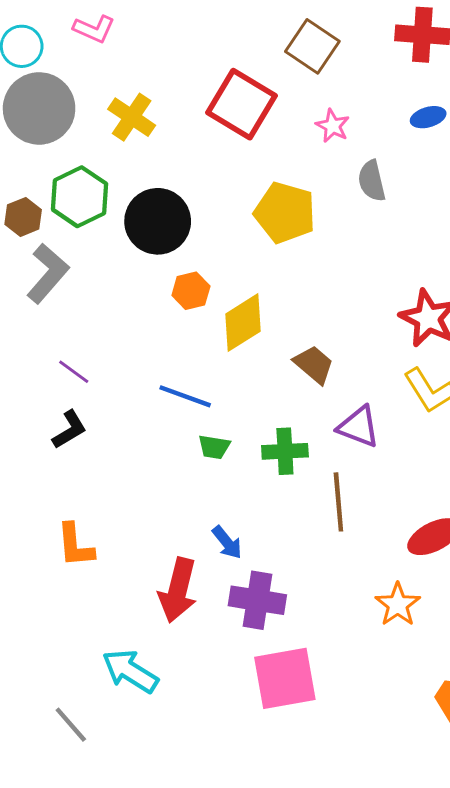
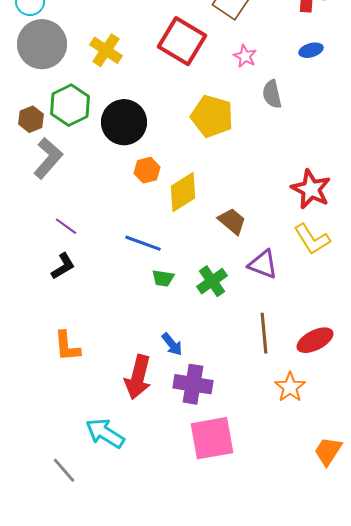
green cross: (285, 451) -> (212, 281), turned -32
brown line: (338, 502) -> (264, 333), moved

